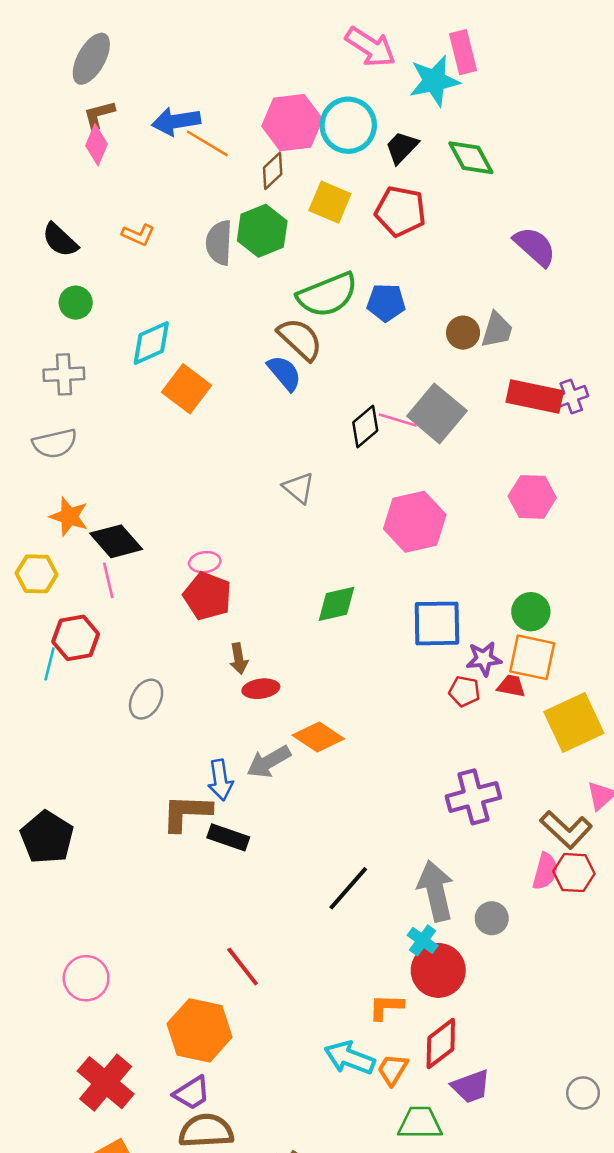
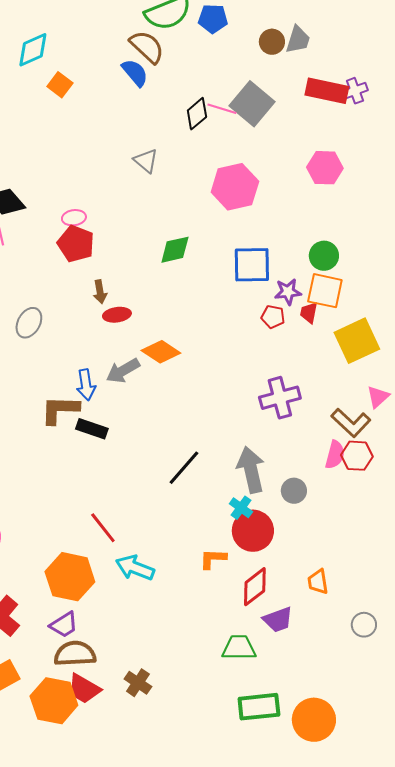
orange square: (187, 389) -> (60, 85), size x0.7
red trapezoid: (511, 686) -> (309, 313), turned -90
cyan arrow: (350, 1058) -> (135, 568), moved
orange trapezoid: (393, 1070) -> (318, 582), moved, turned -40

